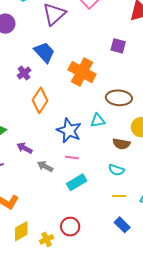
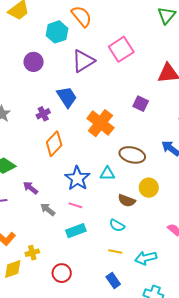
yellow cross: (47, 239) -> (32, 253), moved

